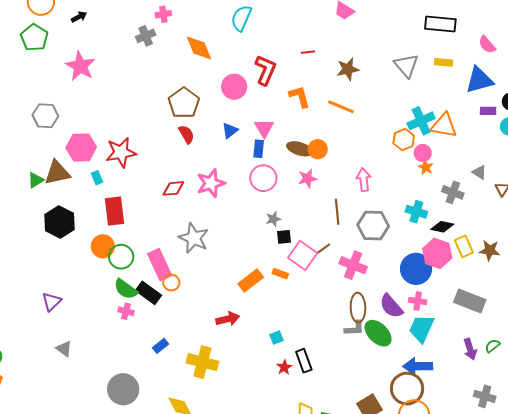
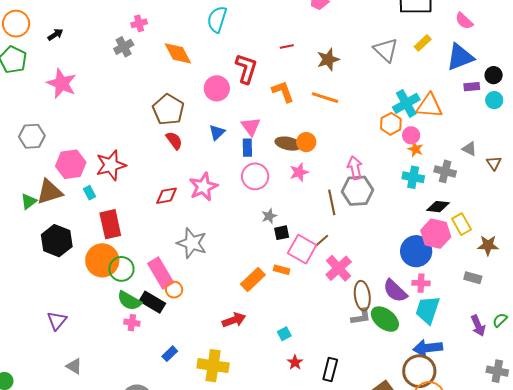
yellow rectangle: (444, 62) -> (423, 43), turned -42
cyan cross: (416, 212) -> (413, 177), moved
gray hexagon: (373, 226) -> (358, 191), moved
orange circle: (103, 246) -> (102, 260), size x1.4
brown star: (490, 250) -> (488, 245), moved
pink cross: (353, 265) -> (339, 268), moved, turned 32
gray rectangle: (470, 301) -> (473, 278), size x0.6
black rectangle: (304, 361) -> (330, 370), moved, turned 40

